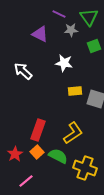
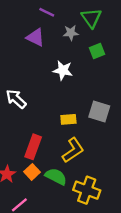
purple line: (59, 14) -> (47, 12), moved
white arrow: (23, 71) -> (16, 99), moved
yellow rectangle: (75, 91) -> (68, 119), moved

